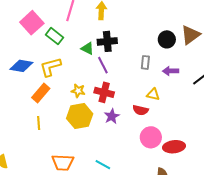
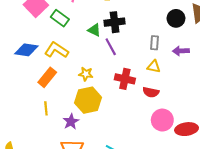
yellow L-shape: (50, 67) -> (56, 50), turned 50
red cross: (104, 92) -> (125, 79), moved
yellow triangle: (153, 94) -> (154, 67), moved
purple star: (112, 116) -> (71, 122), moved

